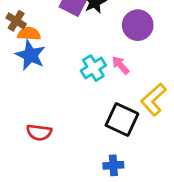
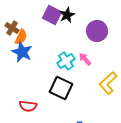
orange semicircle: (29, 34) -> (21, 37), turned 112
black square: (122, 120) -> (61, 88), moved

